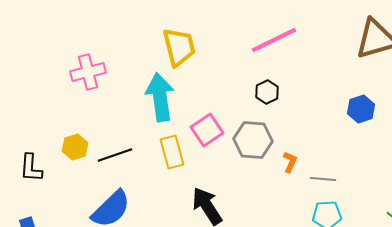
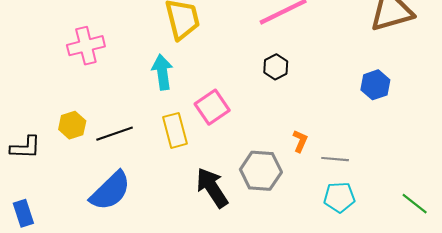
cyan arrow: (160, 97) -> (162, 72), size x0.7
gray hexagon: (253, 140) -> (261, 171), moved
black L-shape: (31, 168) -> (25, 147), turned -92

